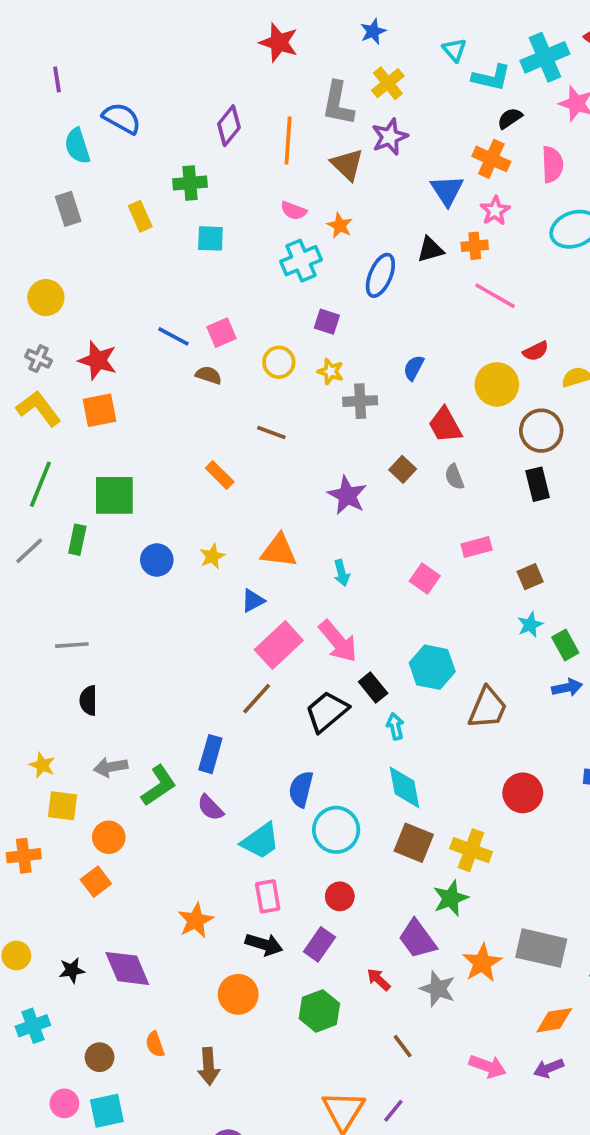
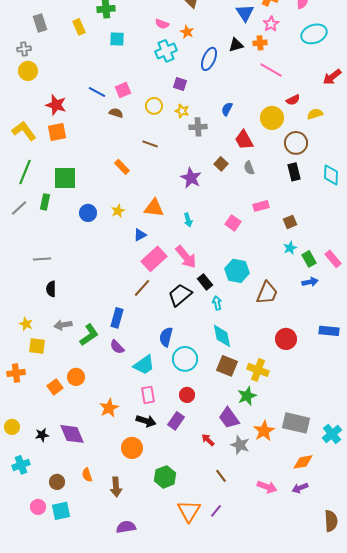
gray cross: (39, 359) -> (24, 49), moved, turned -32
orange circle: (109, 837) -> (76, 377), moved
green hexagon: (319, 1011) -> (165, 477), moved

